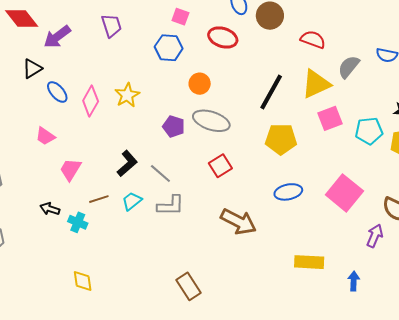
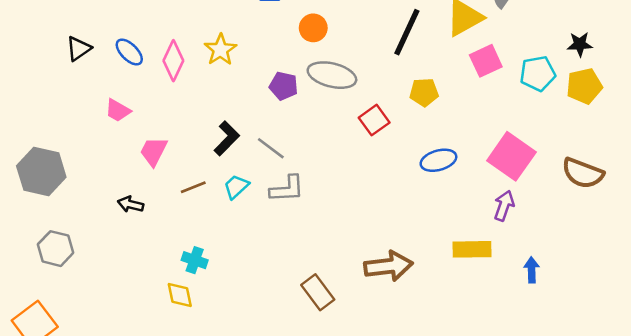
black triangle: (32, 69) -> (79, 49), moved
yellow pentagon: (281, 139) -> (424, 92), size x0.7
red square: (220, 166) -> (374, 120), moved
cyan cross: (78, 222) -> (195, 260), moved
brown arrow: (238, 222) -> (388, 266), moved, turned -30
purple arrow: (375, 236) -> (504, 206), moved

